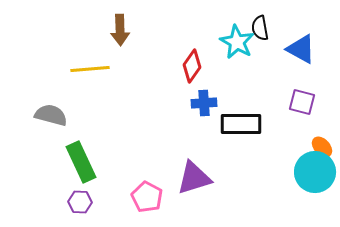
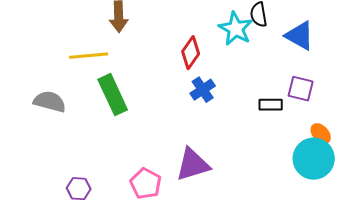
blue cross: (204, 103) -> (203, 90), turned -30
black rectangle: (241, 124) -> (271, 105), moved, size x0.6
green rectangle: (81, 162) -> (113, 95), moved

